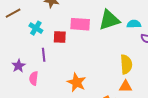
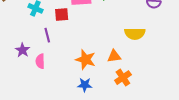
yellow semicircle: (126, 64) -> (135, 34), turned 102
orange triangle: (126, 86) -> (114, 56), moved

